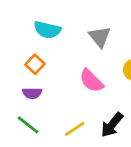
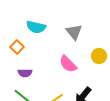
orange square: (35, 64) -> (17, 47), moved

